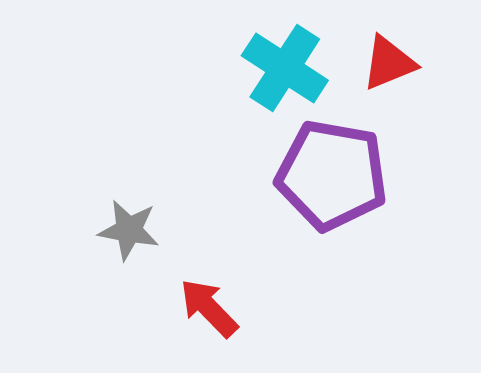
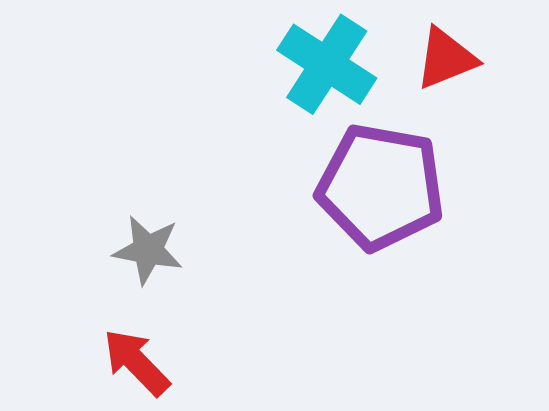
red arrow: (209, 308) -> (136, 362), moved

